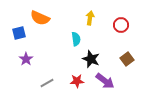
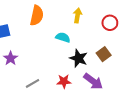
orange semicircle: (40, 18) -> (37, 15), moved, turned -102
cyan semicircle: (76, 39) -> (63, 37), turned -64
brown square: (127, 59) -> (104, 54), moved

